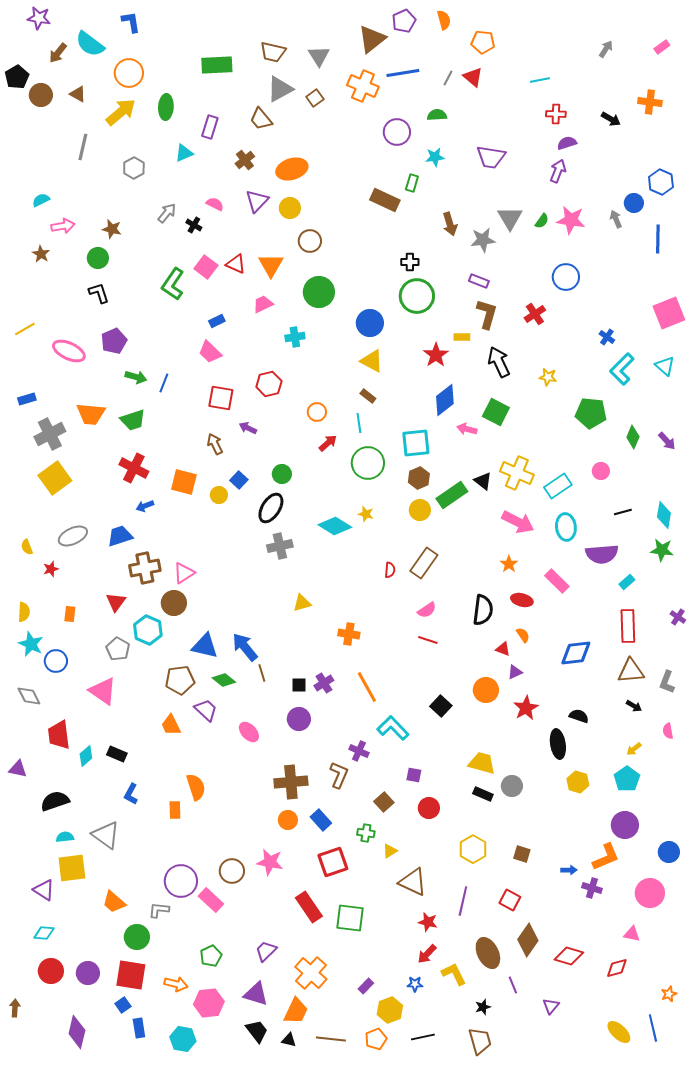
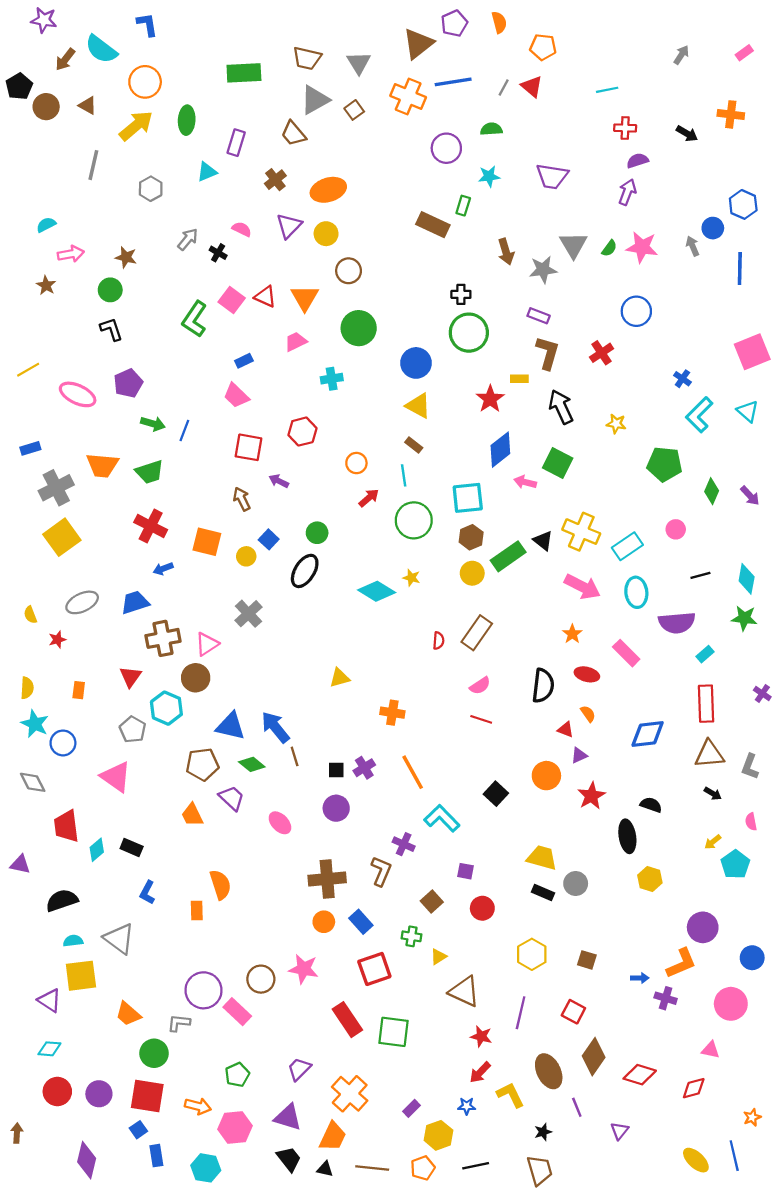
gray cross: (280, 546) -> (248, 614), moved, turned -30
cyan pentagon: (627, 779) -> (735, 864), moved

